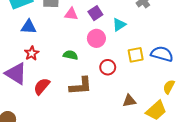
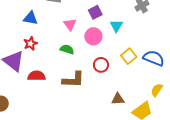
pink triangle: (71, 14) -> (70, 24), moved, turned 40
cyan triangle: (119, 25) -> (116, 26), turned -32
yellow square: (136, 55) -> (129, 56), turned -35
red semicircle: (42, 86) -> (36, 76), turned 42

